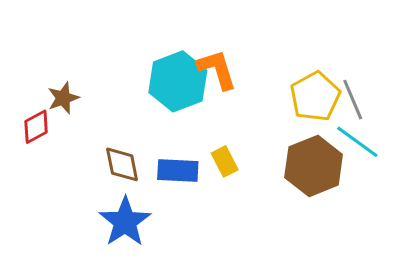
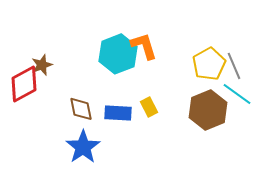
red diamond: (36, 127) -> (24, 84), size x1.6

